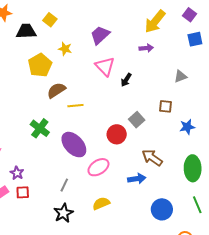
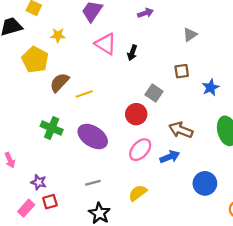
pink ellipse: (98, 167) -> (140, 150), moved
gray line: (64, 185) -> (93, 183), turned 64

